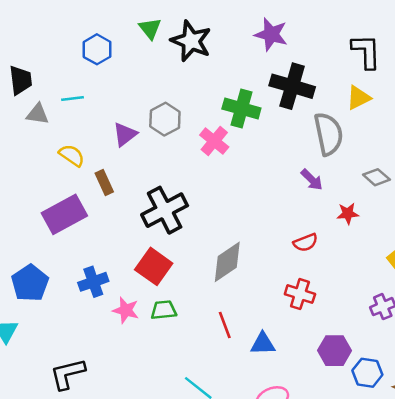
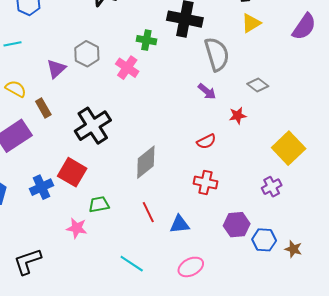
yellow triangle: (358, 98) -> (251, 23), moved
green cross: (241, 108) -> (146, 40), size x0.7
red square: (154, 266) -> (72, 172), moved
pink star: (126, 310) -> (77, 228), moved

